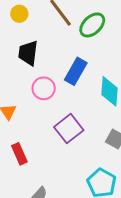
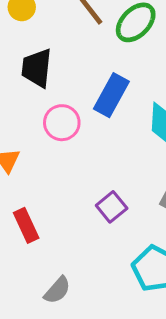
purple square: (69, 129) -> (112, 207), moved, size x0.7

